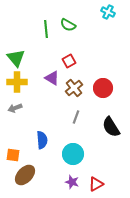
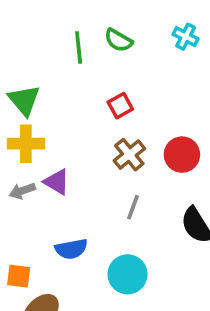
cyan cross: (108, 12) -> (186, 37), moved
purple triangle: (52, 78) -> (57, 182), moved
blue semicircle: (42, 140) -> (71, 249), turned 84

